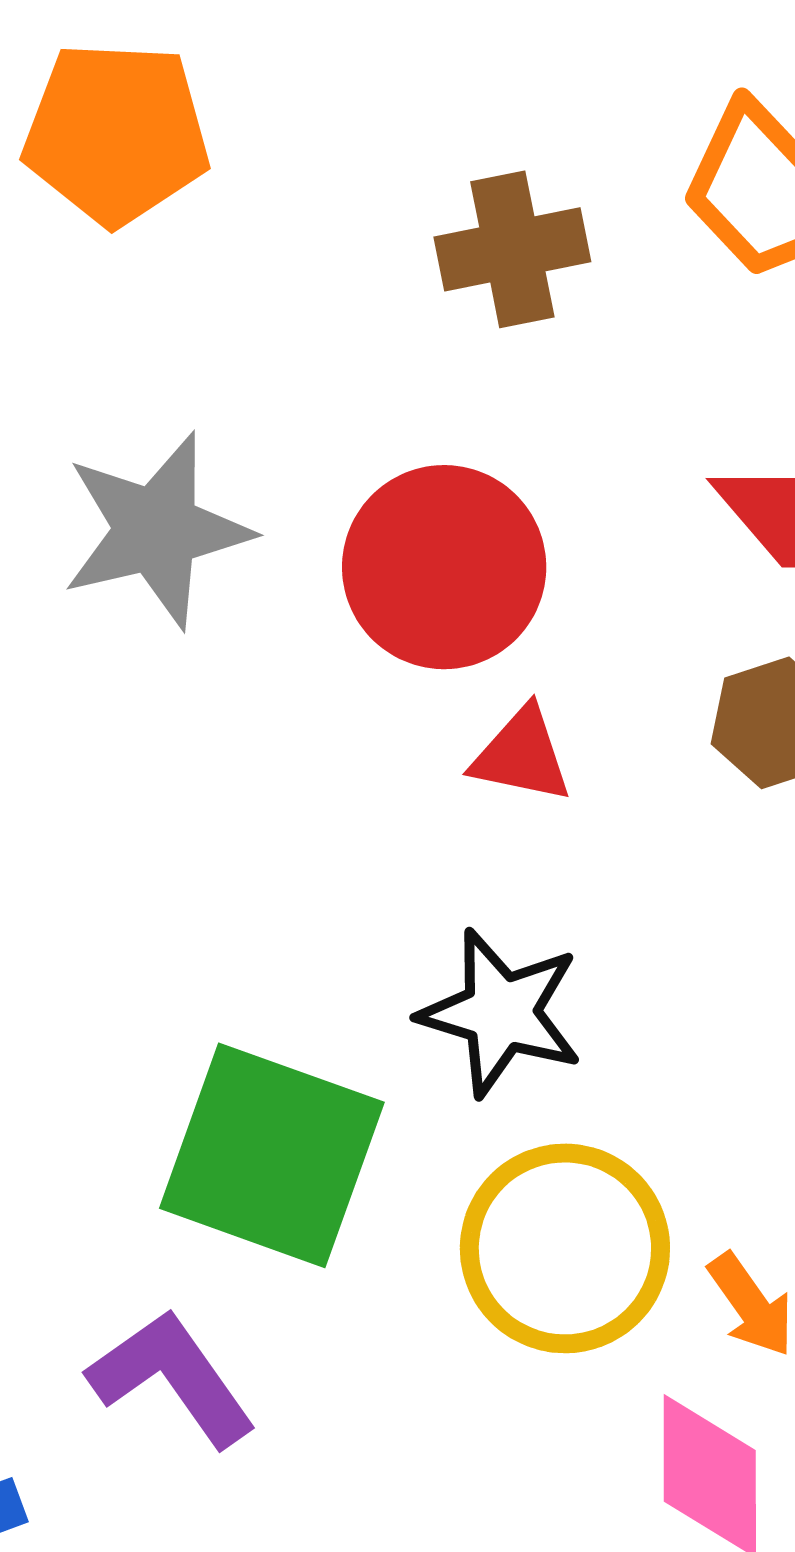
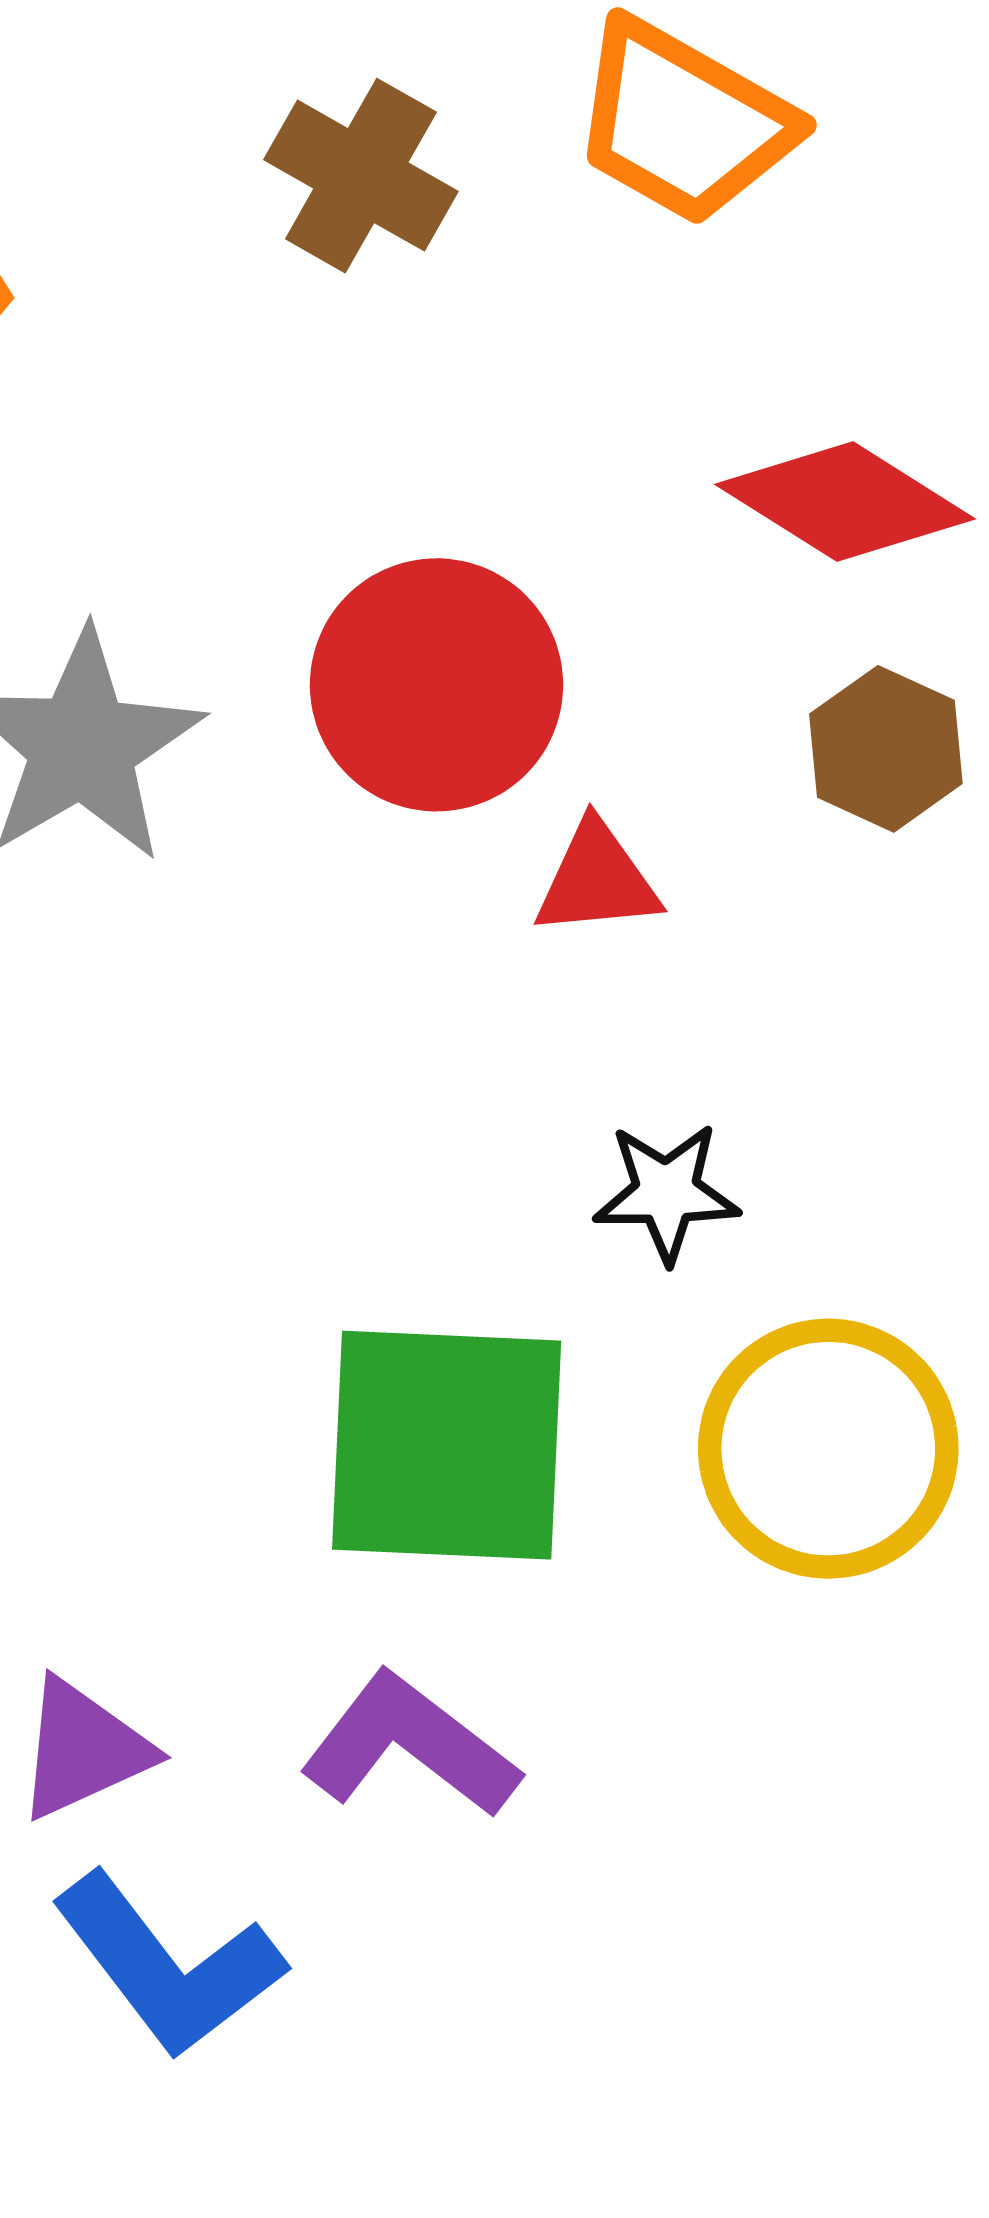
brown cross: (512, 249) -> (361, 176), moved, turned -32
black star: (501, 1013) -> (666, 1193), size x0.7

